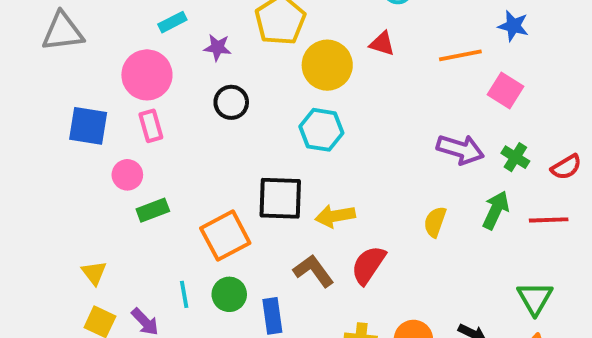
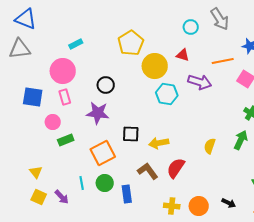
purple star: (217, 47) -> (98, 113), moved, size x1.6
cyan hexagon: (321, 130) -> (167, 94), moved
purple arrow: (460, 149) -> (200, 82), moved
black square: (280, 198) -> (131, 134), size x0.7

